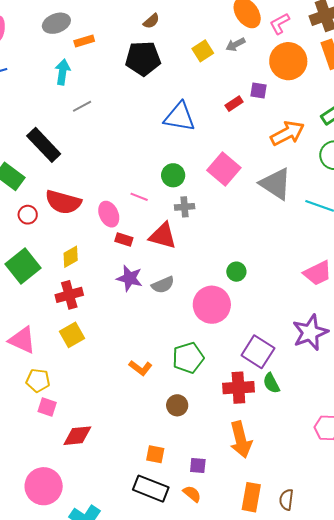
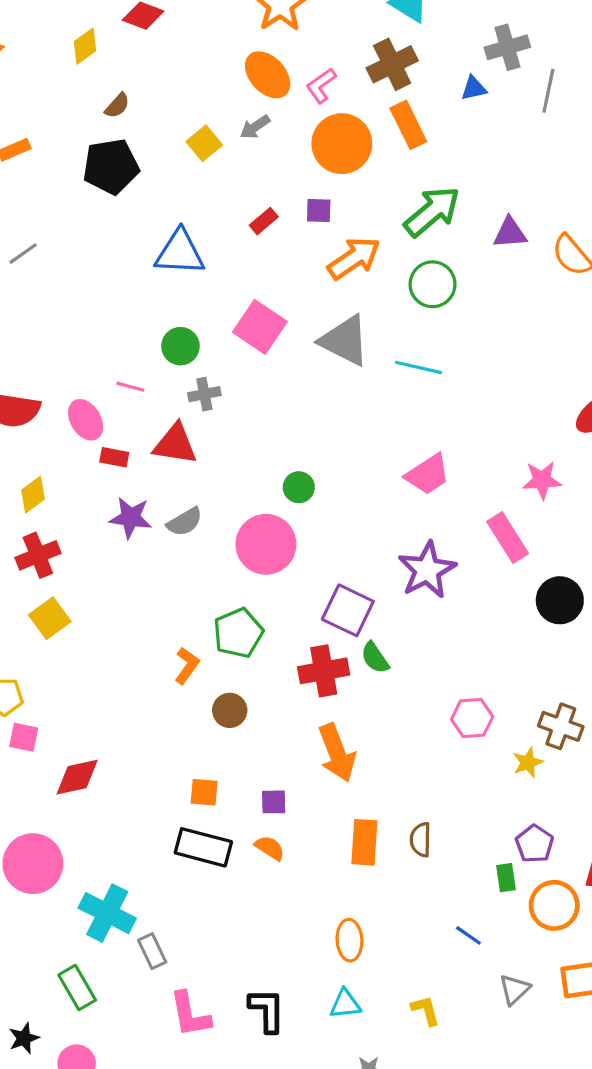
purple square: (259, 90) -> (319, 211), moved
orange L-shape: (141, 368) -> (187, 666), moved, turned -85

